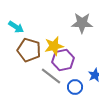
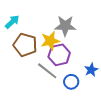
gray star: (82, 23) -> (65, 26), moved
cyan arrow: (16, 27) -> (12, 22), turned -77

